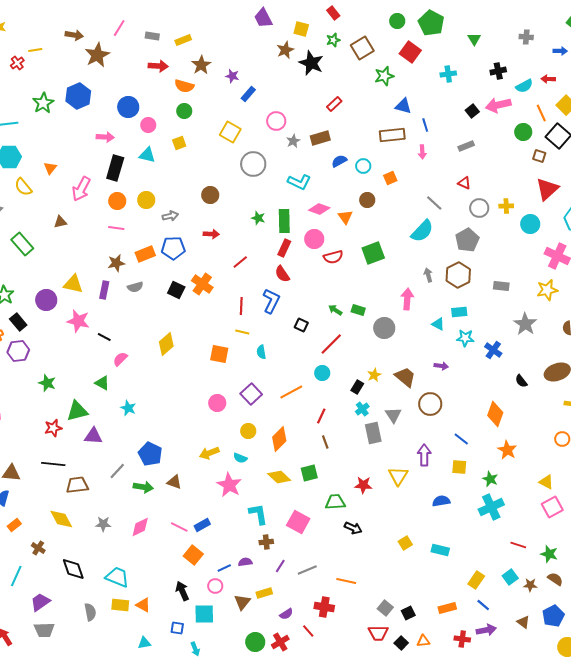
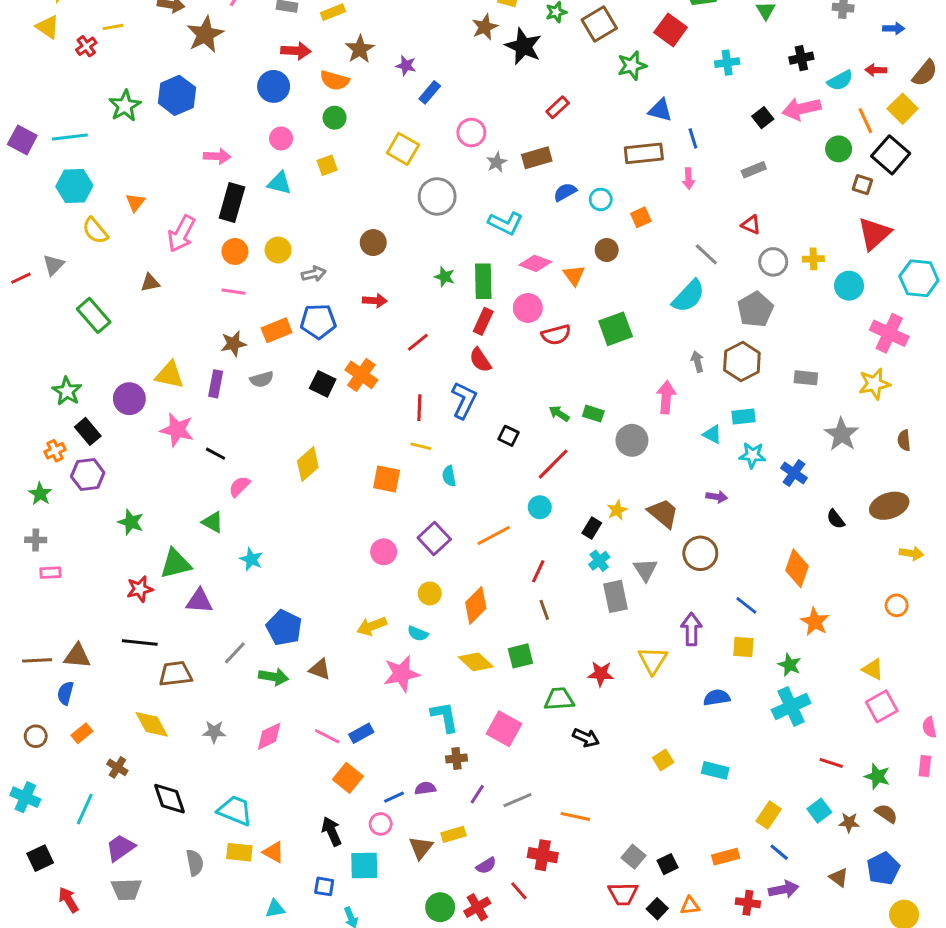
blue circle: (128, 107) -> (274, 86), moved
pink star: (229, 485) -> (401, 674), turned 30

